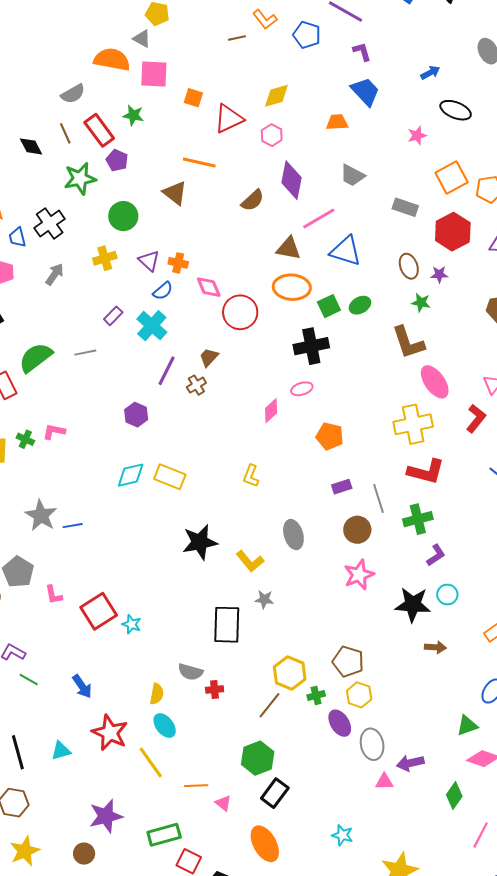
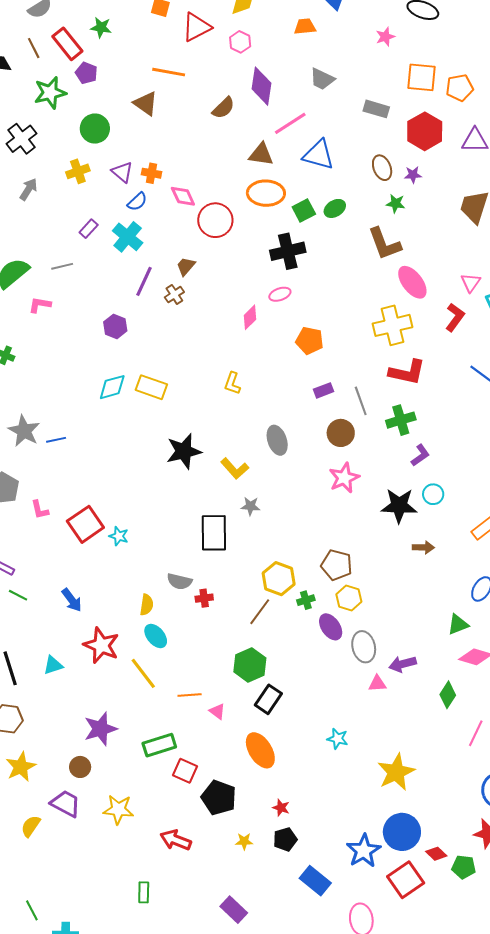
orange square: (452, 178) -> (421, 77), turned 36
pink L-shape: (54, 432) -> (40, 305), moved

